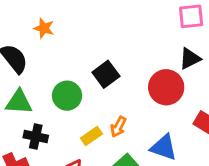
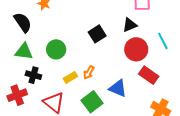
black triangle: (190, 58) -> (130, 25), moved
black square: (106, 74) -> (97, 34), moved
red circle: (166, 87) -> (136, 49), moved

